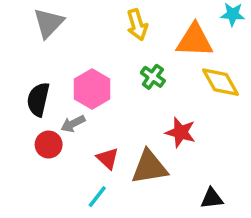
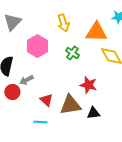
pink hexagon: (92, 89) -> (37, 46), moved
cyan line: (97, 197) -> (40, 122), turned 56
black triangle: (212, 198) -> (93, 113), moved

